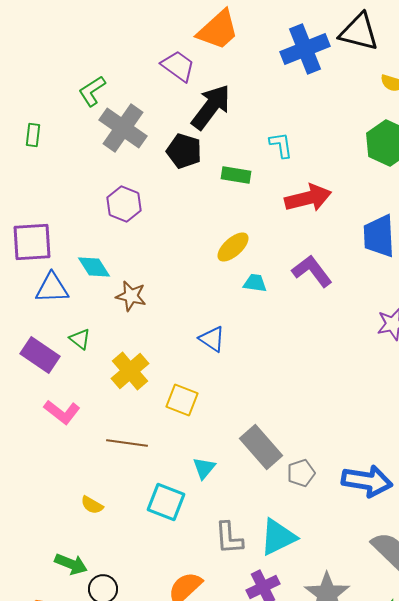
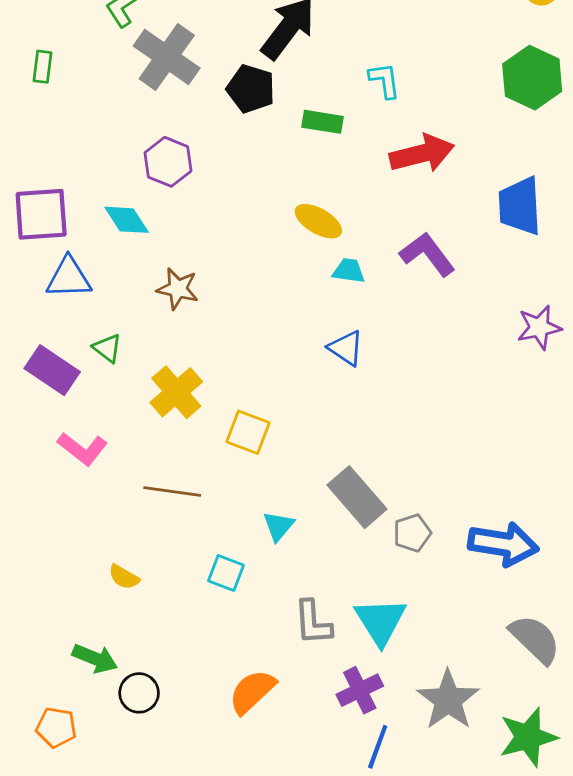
yellow ellipse: (233, 247) -> (318, 221), turned 72
cyan diamond: (94, 267) -> (127, 220), moved
blue triangle: (212, 339) -> (346, 348), moved
cyan square: (166, 502) -> (226, 573), size x0.7
cyan triangle: (278, 537) -> (380, 621), turned -36

